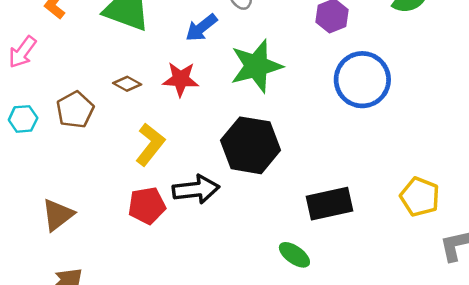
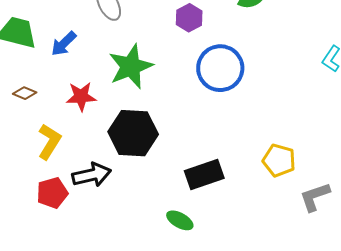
blue arrow: (201, 28) -> (64, 44), moved
red star: (181, 79) -> (81, 96), moved

